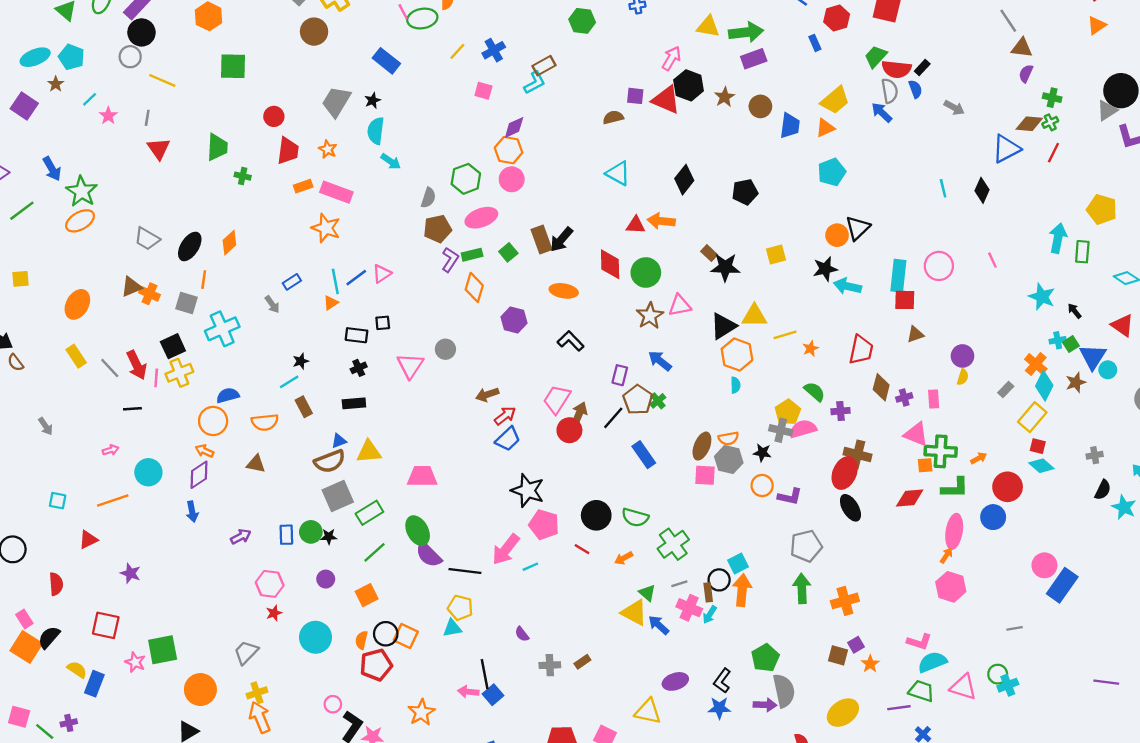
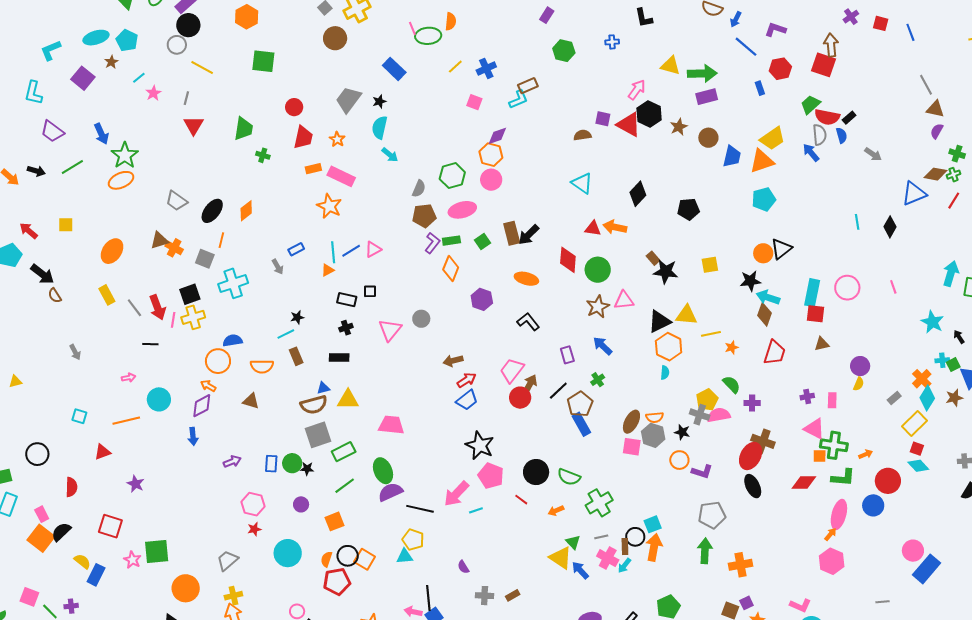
orange triangle: (825, 128) -> (762, 161), size x1.5
purple rectangle: (620, 375) -> (567, 355), turned -36
brown diamond: (881, 387) -> (765, 314), moved
brown pentagon: (638, 400) -> (580, 404), moved
purple semicircle: (429, 555) -> (390, 492), turned 105

